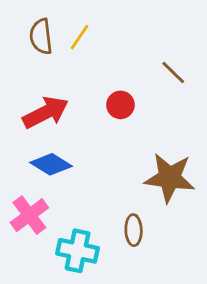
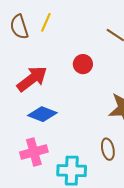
pink cross: (29, 215) -> (34, 152), turned 32

